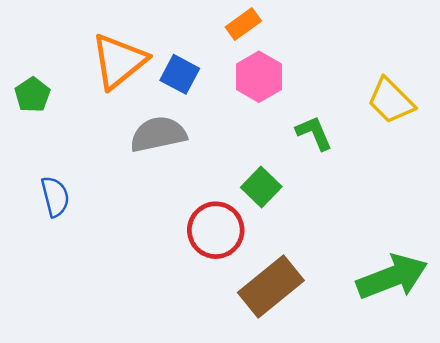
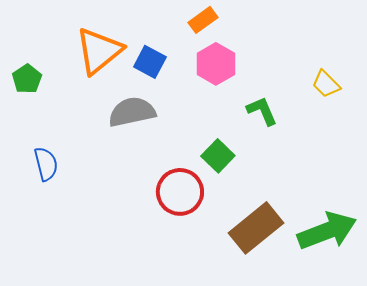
yellow trapezoid: (391, 101) -> (326, 84), size x0.7
brown rectangle: (271, 286) -> (256, 228), moved

